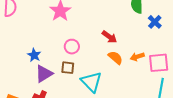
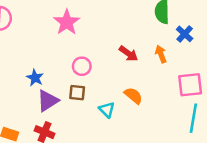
orange arrow: (137, 57) -> (161, 54), moved, turned 88
orange semicircle: (115, 58) -> (133, 96), moved
cyan triangle: (91, 82) -> (107, 110), size x0.6

